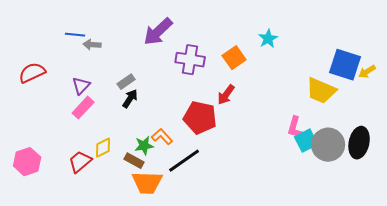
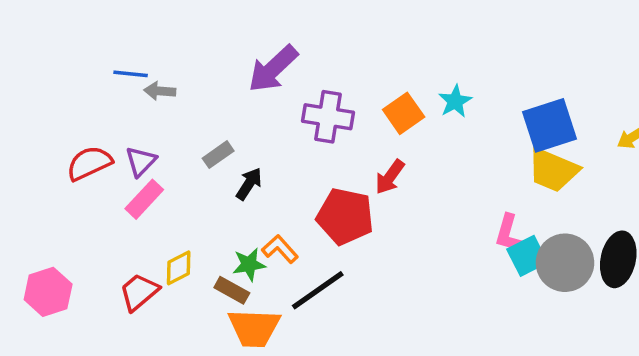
cyan star: (268, 39) -> (455, 101), moved
blue square: (345, 65) -> (550, 125), moved, turned -36
red semicircle: (32, 73) -> (89, 163), moved
black arrow: (130, 99) -> (249, 184), moved

